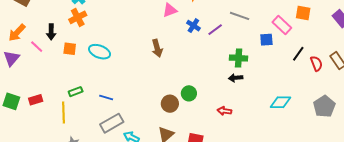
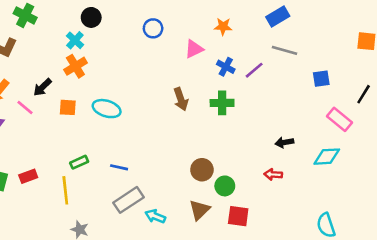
pink rectangle: (282, 25) -> (340, 119), moved
black arrow: (51, 32) -> (42, 87), turned 49
green cross: (239, 58) -> (222, 103), moved
black arrow: (236, 78) -> (284, 142), moved
green circle: (189, 93) -> (225, 186), moved
cyan diamond: (280, 102) -> (327, 157), moved

